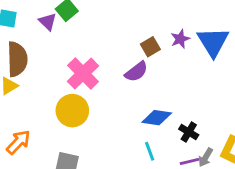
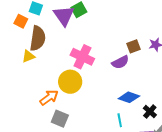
purple triangle: (48, 22) -> (64, 16), size x1.6
pink cross: (83, 74) -> (82, 57), turned -30
orange arrow: (18, 142) -> (49, 97), moved

